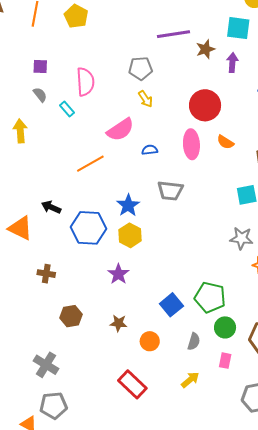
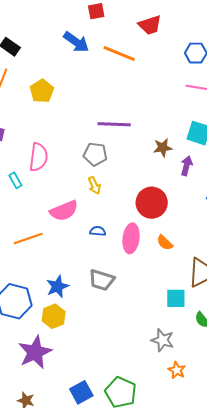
purple line: (173, 34) -> (114, 124), moved
blue semicircle: (150, 150) -> (98, 231), moved
purple star: (118, 274) -> (35, 352), size x1.6

